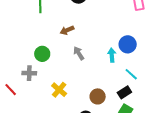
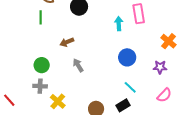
cyan arrow: (112, 55) -> (119, 24), moved
gray cross: (29, 73) -> (40, 86), moved

